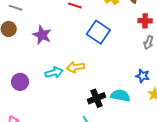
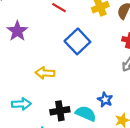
cyan arrow: (54, 73) -> (21, 104), moved
blue star: (143, 76) -> (105, 100), moved

